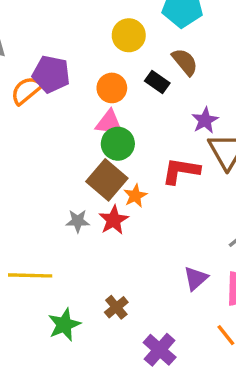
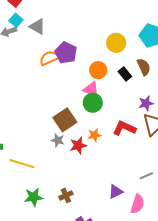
brown square: (107, 180) -> (65, 120), moved

